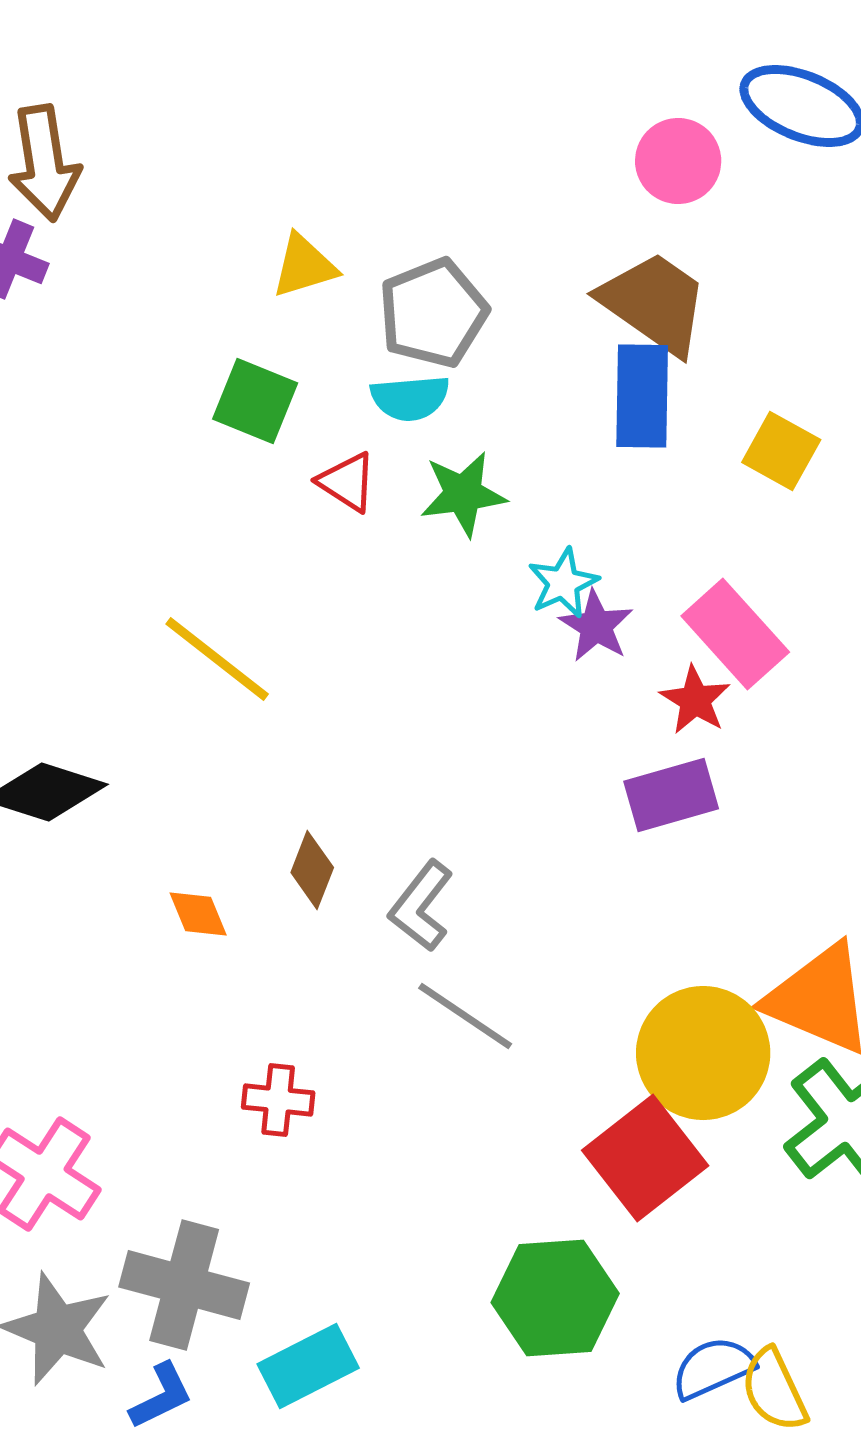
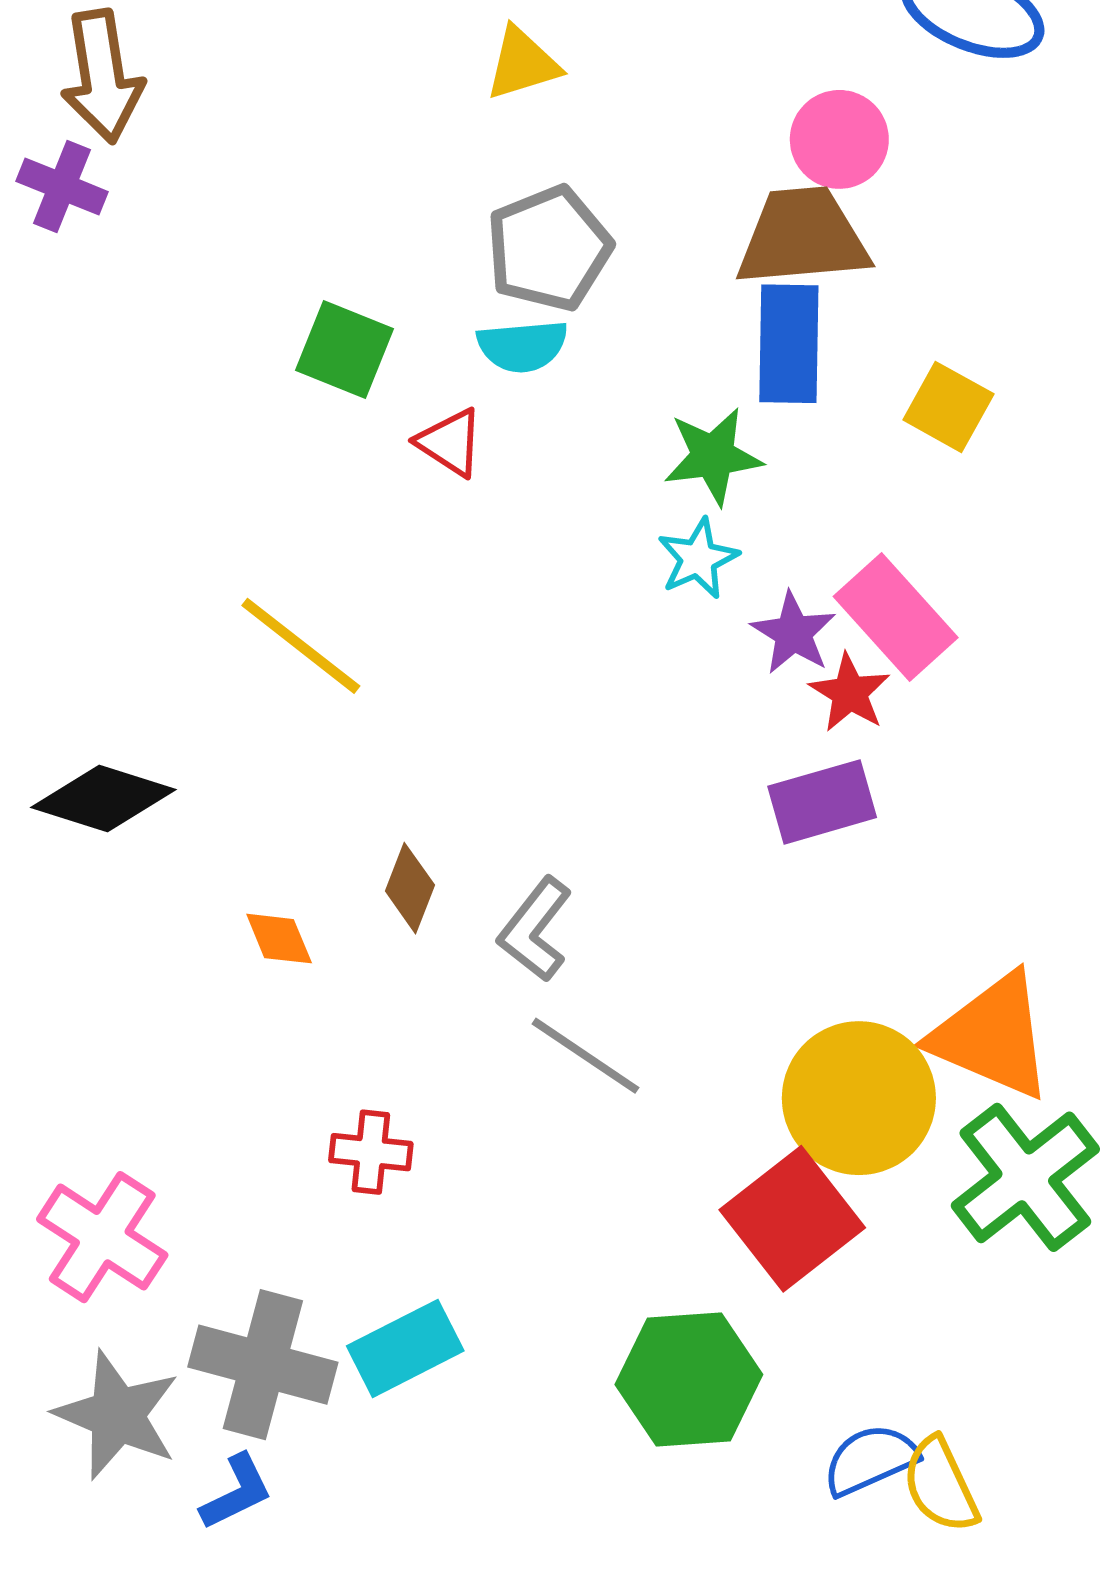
pink circle: (678, 161) -> (839, 139), moved
yellow triangle: (304, 266) -> (522, 64), moved
brown trapezoid: (654, 303) -> (803, 237), turned -40
green star: (463, 494) -> (713, 456), moved
purple star: (596, 626) -> (793, 633), moved
cyan rectangle: (308, 1366) -> (405, 1348), moved

